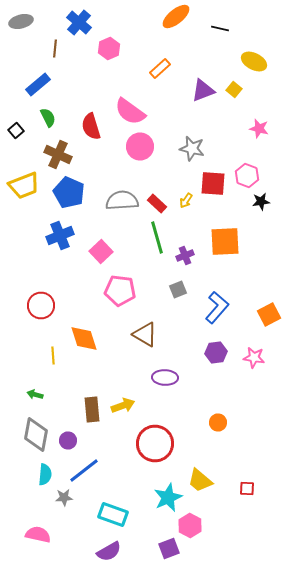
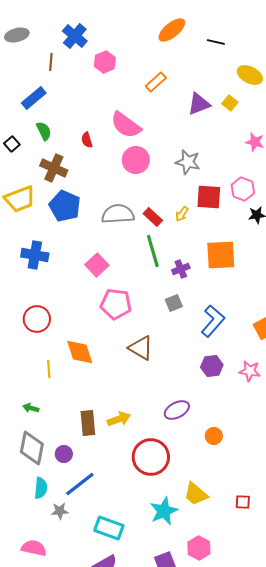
red semicircle: (91, 126) -> (87, 140), size x0.6
blue cross: (60, 236) -> (35, 255), moved, turned 32
purple ellipse: (165, 378) -> (177, 410), moved, turned -30
pink hexagon: (190, 526) -> (199, 548), moved

